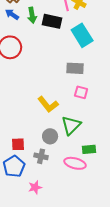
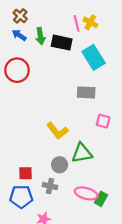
pink square: (81, 92) -> (103, 121), moved
green triangle: (71, 125) -> (82, 153), turned 35
green rectangle: (89, 149) -> (101, 199), moved, turned -56
blue pentagon: (14, 166) -> (21, 197), turned 30

